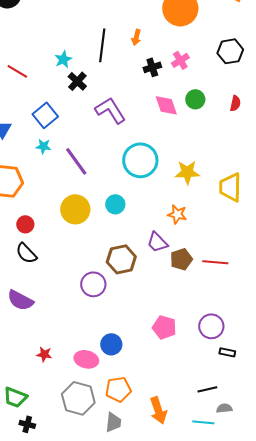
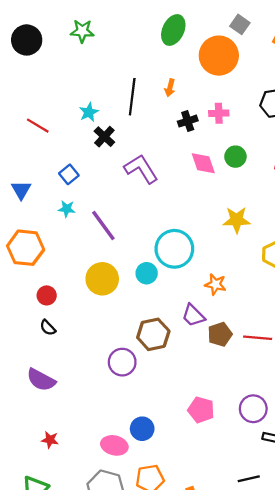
pink cross: (180, 60) -> (219, 113), turned 30
blue square: (45, 115) -> (69, 174), size x0.7
cyan circle: (140, 160) -> (174, 249), moved
yellow star: (187, 172) -> (237, 220), moved
black semicircle: (26, 253) -> (48, 328), size x0.7
red star: (44, 354) -> (50, 440), moved

